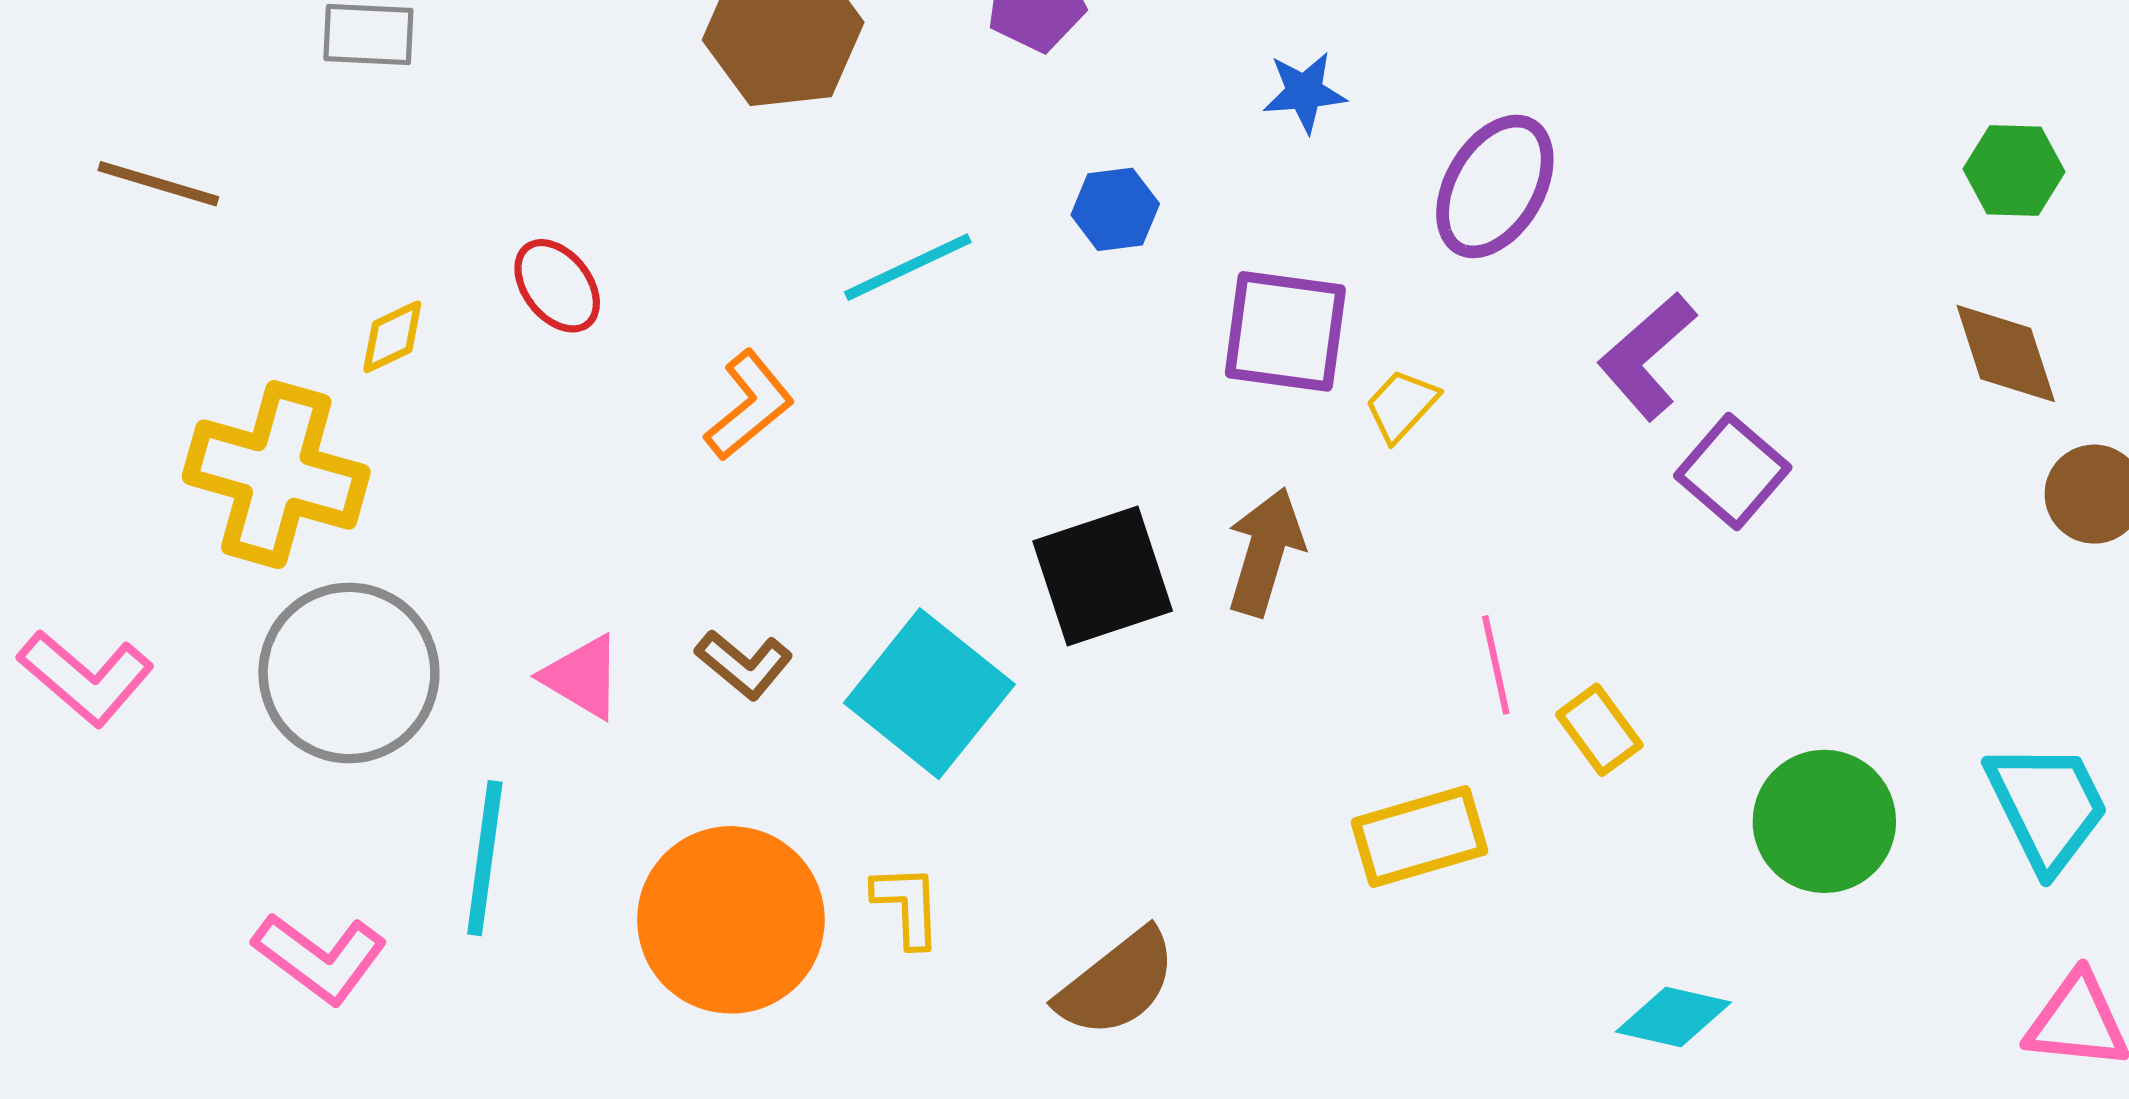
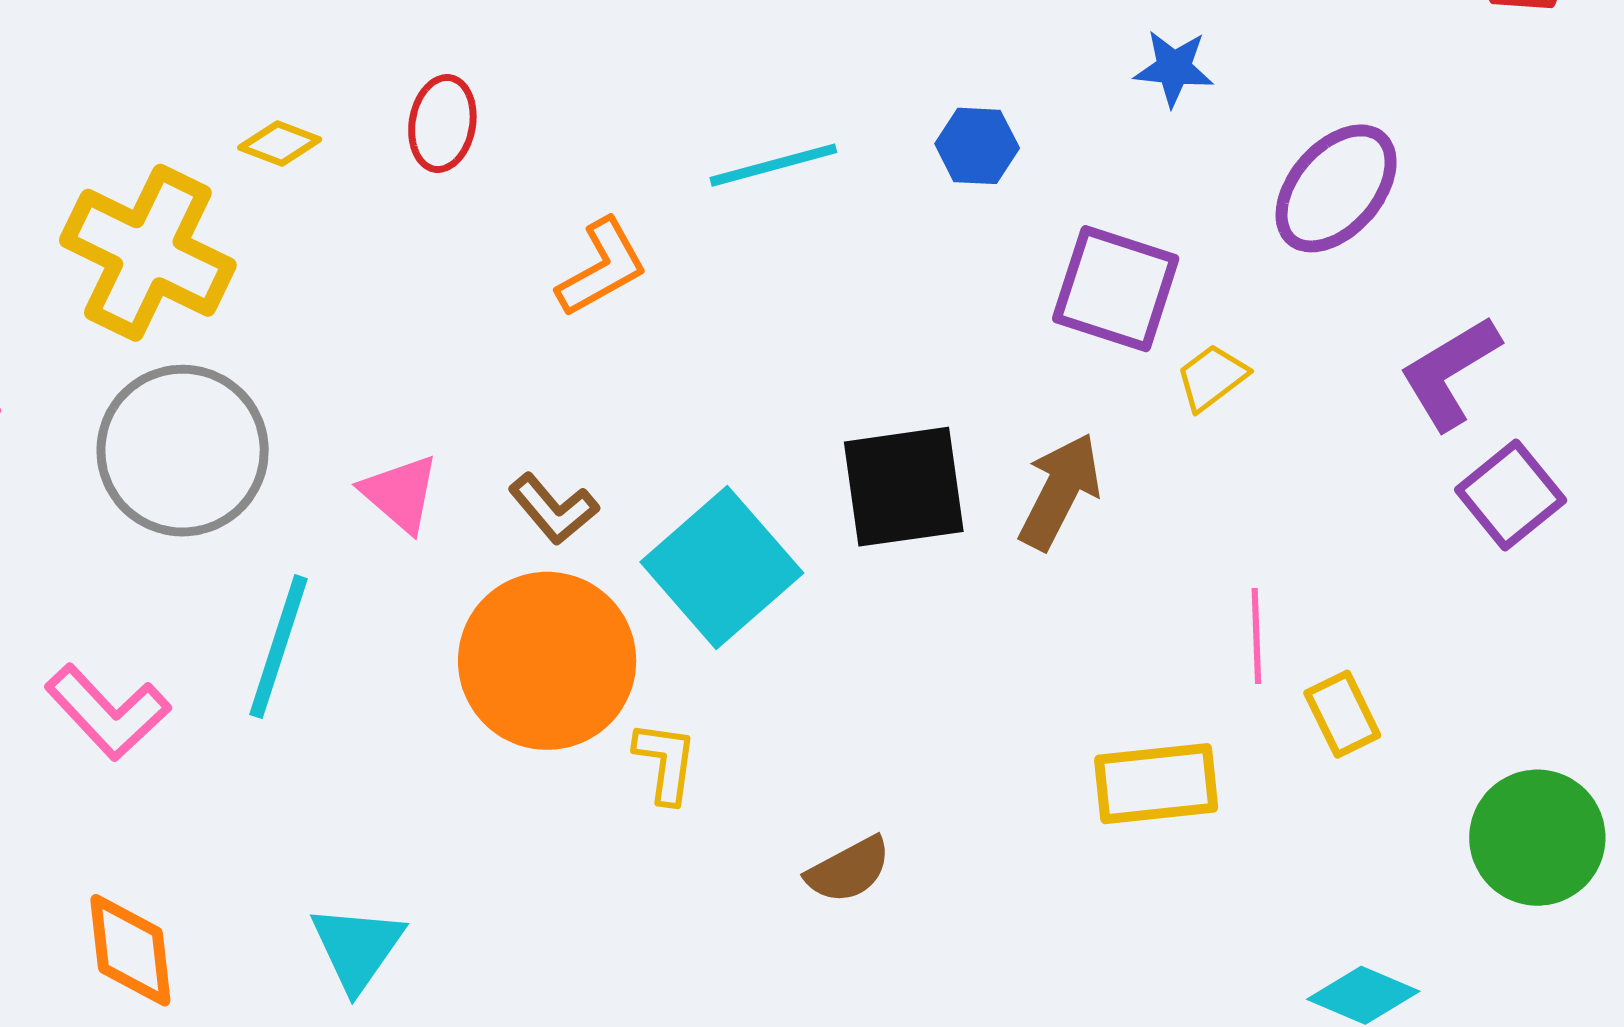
red ellipse: (557, 286) -> (442, 123), turned 38
yellow diamond: (392, 337) -> (280, 143), turned 36
orange circle: (731, 920) -> (547, 661), moved
brown semicircle: (1117, 983) -> (849, 870), size x0.7

